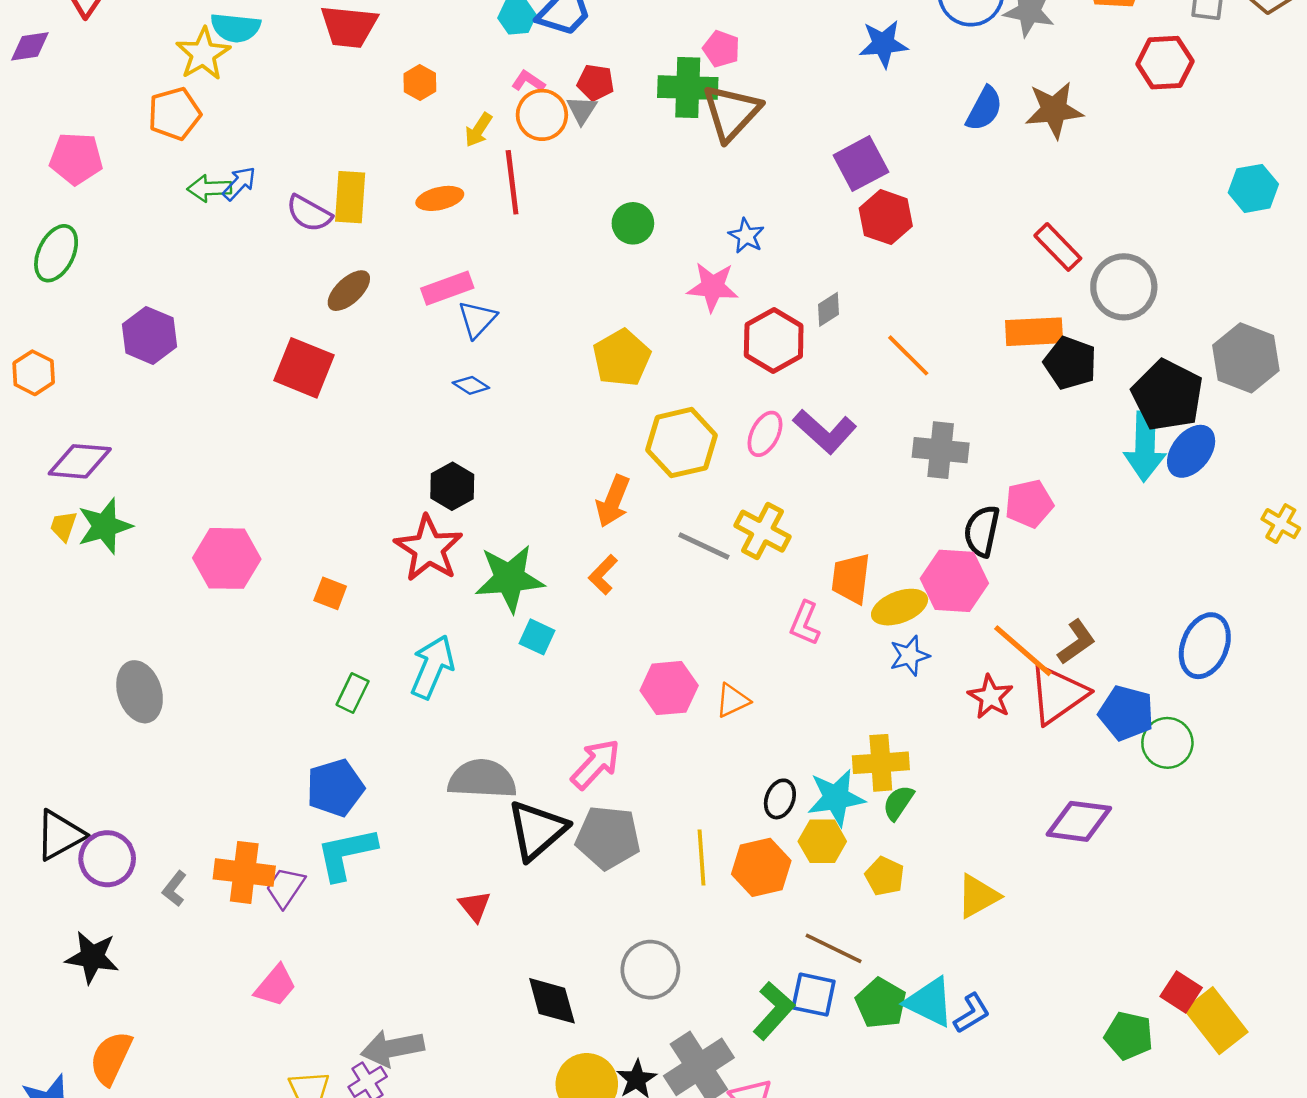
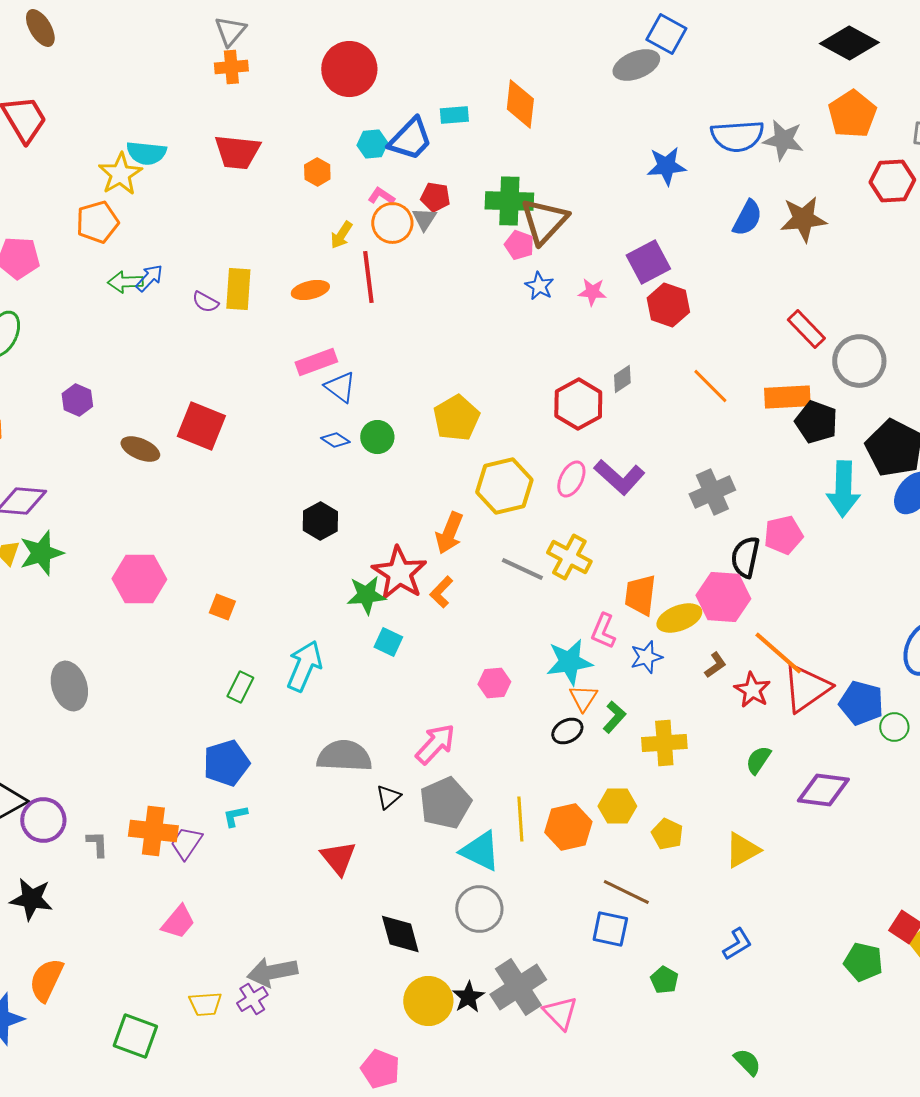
pink pentagon: (721, 49) -> (519, 245), moved
orange hexagon: (420, 83) -> (317, 172), moved
purple semicircle: (309, 213) -> (205, 302), size x0.7
green circle: (633, 223) -> (377, 437), moved
blue star: (746, 236) -> (539, 286), moved
pink star: (713, 287) -> (592, 292), moved, size x0.7
brown ellipse: (349, 291) -> (140, 449), moved, turned 66
blue triangle: (477, 319) -> (340, 387), turned -36
purple hexagon: (150, 335) -> (77, 400), size x0.7
orange line: (908, 355) -> (710, 386), moved
cyan arrow: (1145, 446) -> (843, 489), moved
gray cross: (941, 450) -> (712, 492), turned -30
red star: (429, 549) -> (399, 573), moved
green star: (510, 578) -> (366, 595), size x0.7
brown L-shape: (1076, 642) -> (715, 665), moved, size x0.7
blue star: (910, 656) -> (646, 657), moved
pink hexagon: (669, 688) -> (494, 683), size x0.7
orange triangle: (733, 701) -> (583, 698), moved, turned -32
green circle: (1167, 743) -> (894, 727), size x0.7
cyan star: (836, 798) -> (569, 662), moved
black ellipse: (780, 799) -> (567, 731), moved, turned 40
green semicircle: (898, 803) -> (758, 760), moved
black triangle: (537, 830) -> (388, 797), size x0.5
gray pentagon: (608, 838) -> (445, 803), turned -30
cyan L-shape: (346, 854) -> (235, 816), size x0.5
gray L-shape: (174, 889) -> (97, 844), turned 140
red triangle: (475, 906) -> (338, 858), size x1.4
cyan triangle: (929, 1002) -> (480, 851), moved
green pentagon: (881, 1003) -> (664, 980), moved, size x0.7
green L-shape: (774, 1011) -> (614, 717), moved, size x0.7

